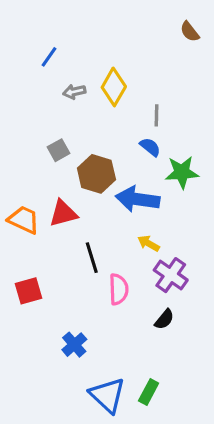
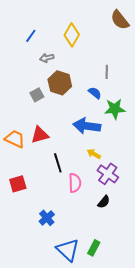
brown semicircle: (190, 32) -> (120, 20), size x1.5
yellow diamond: (114, 87) -> (72, 35), moved
gray line: (156, 115) -> (107, 72), moved
brown hexagon: (96, 174) -> (60, 83), moved

